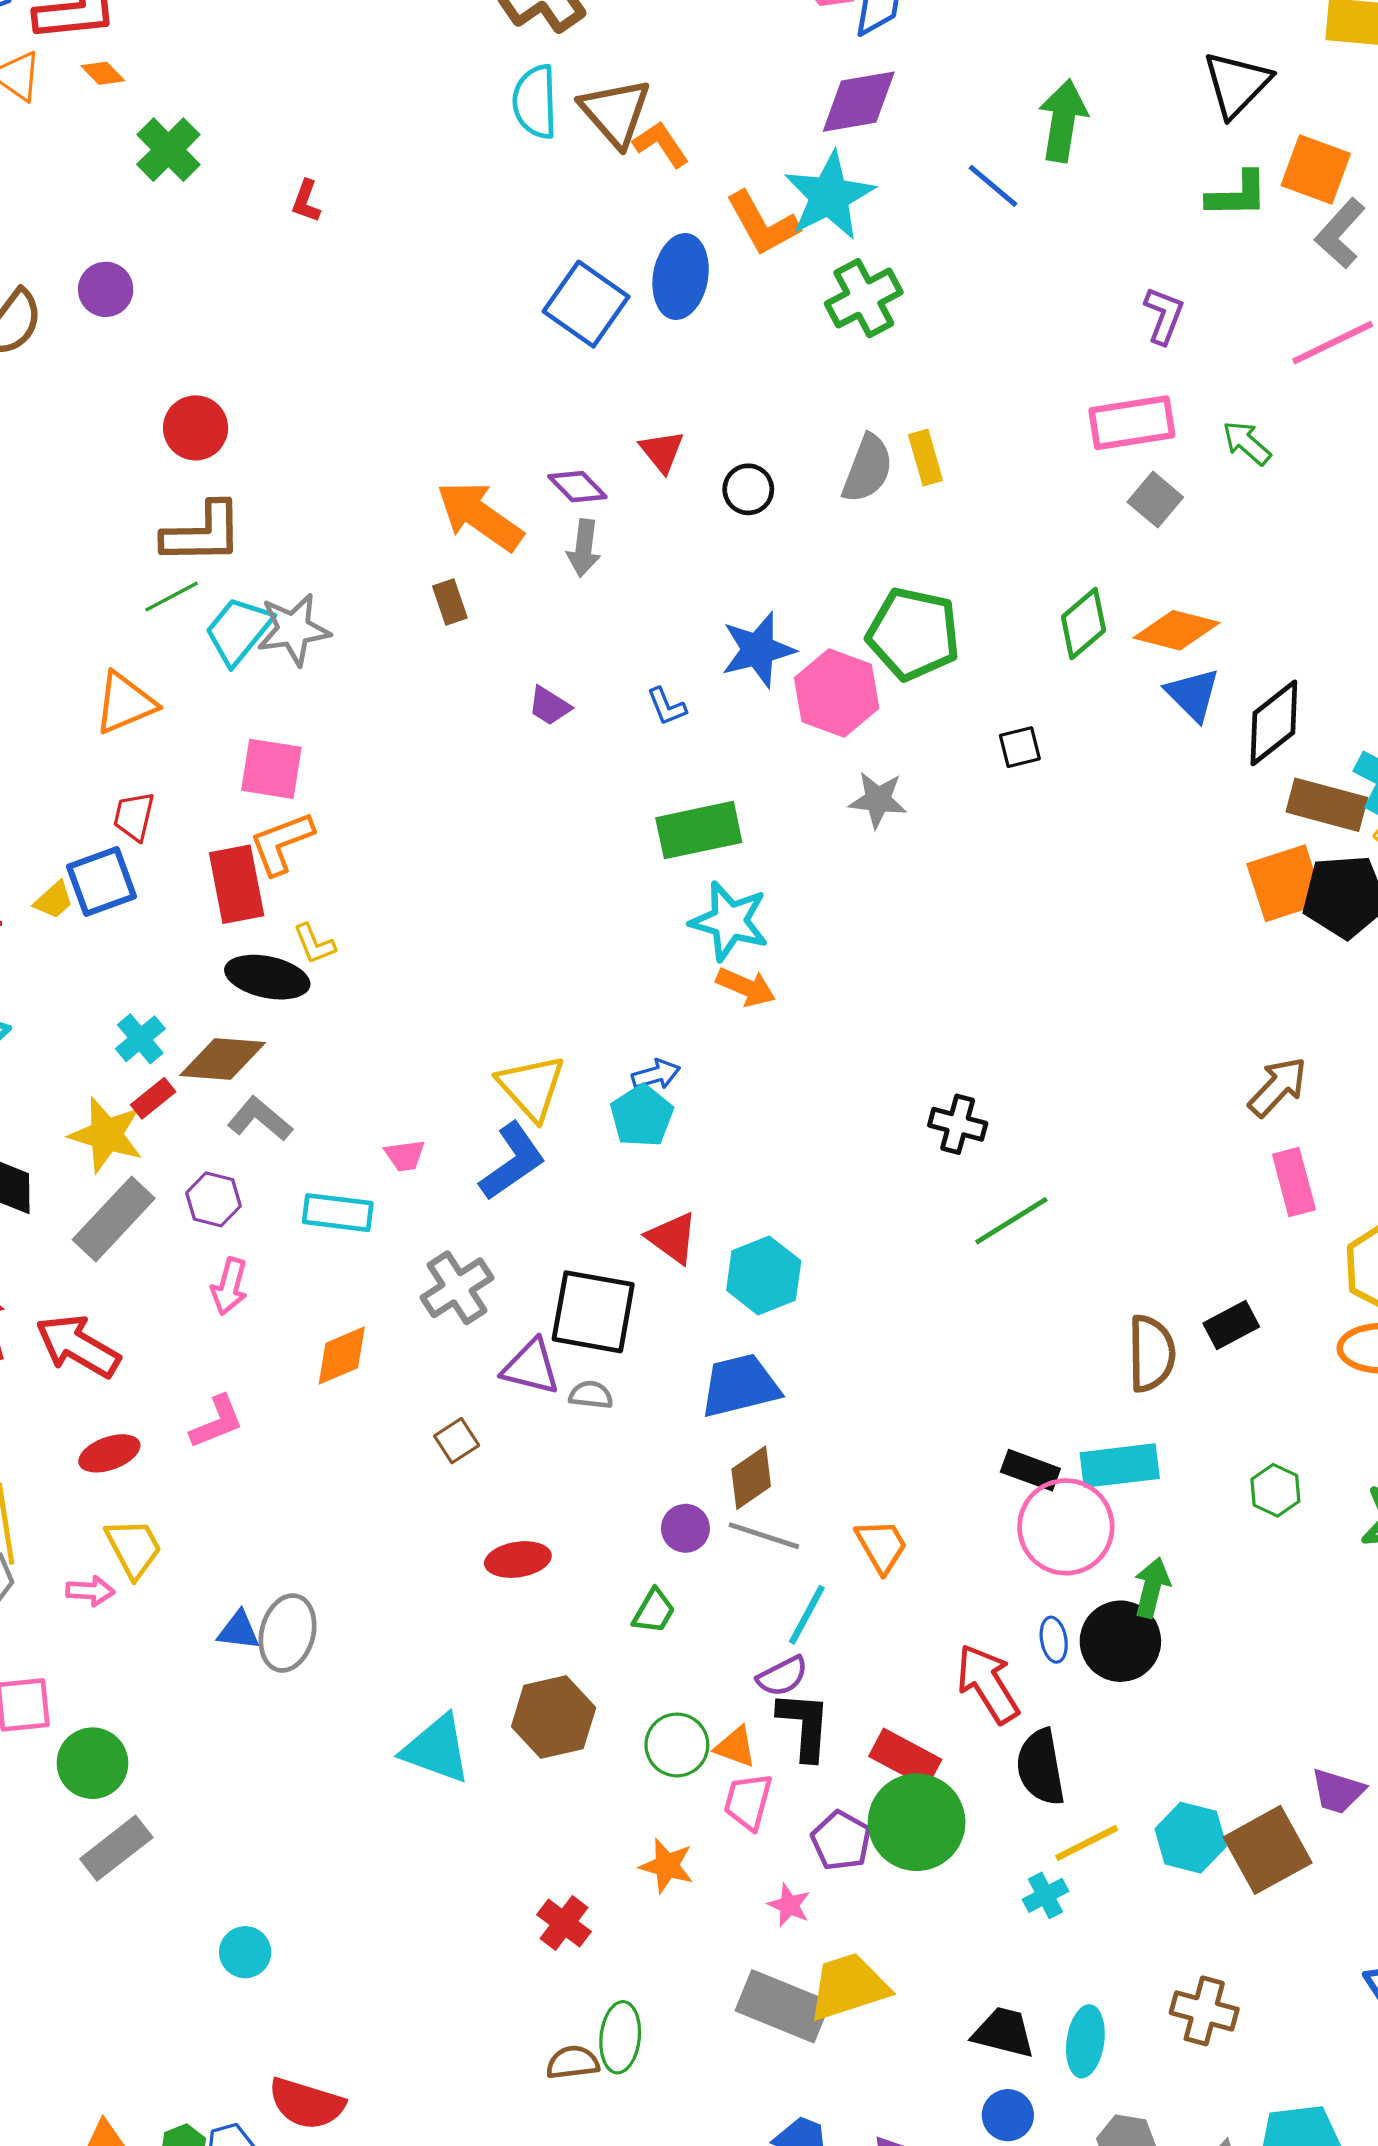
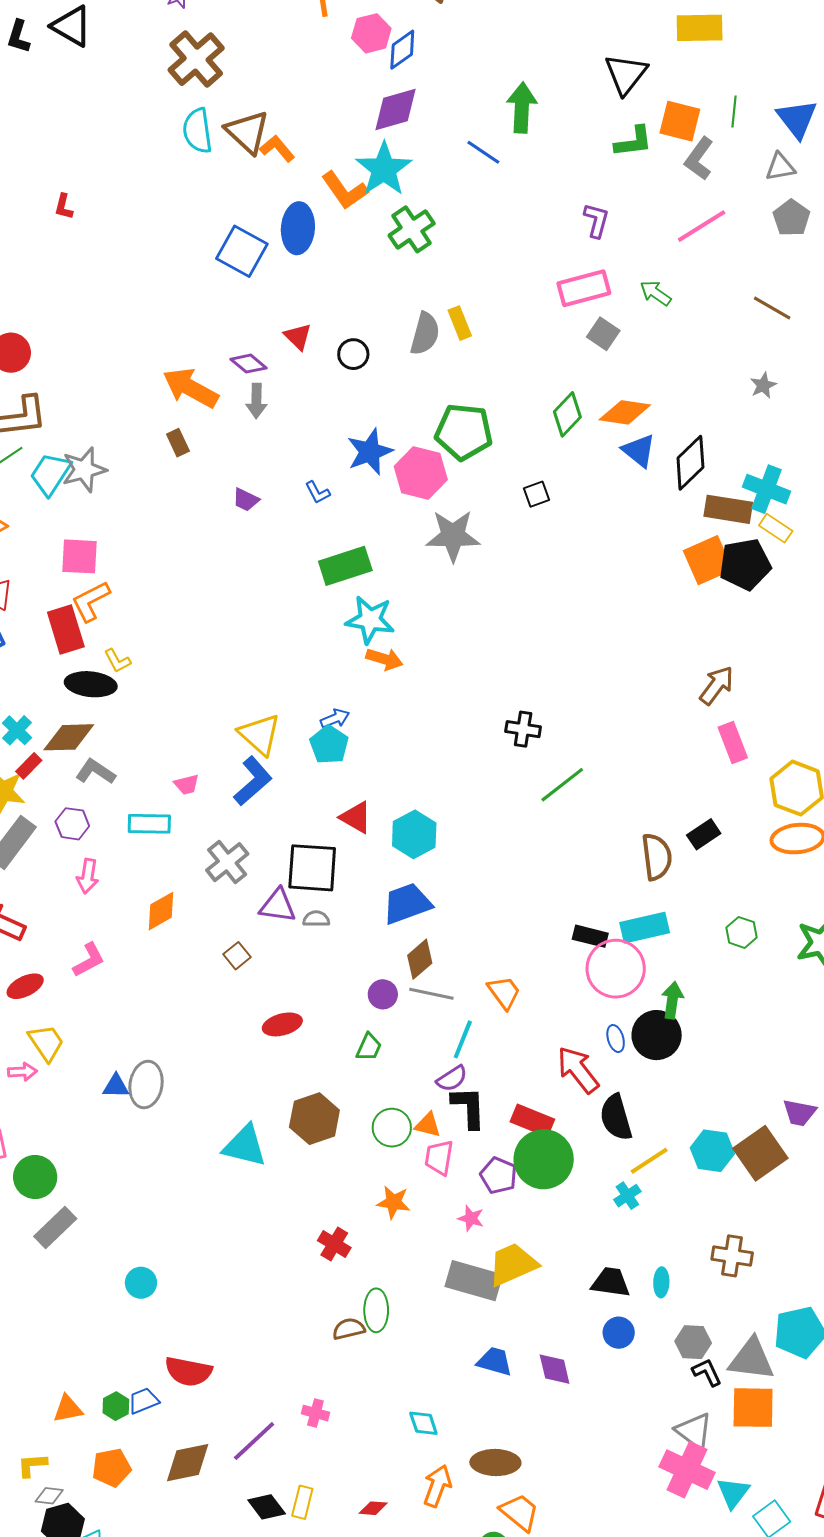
gray star: (878, 800) -> (453, 536), size x1.5
cyan ellipse: (1085, 2041) -> (661, 1282), size x0.7

